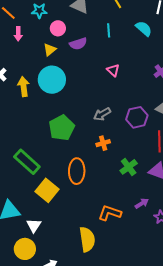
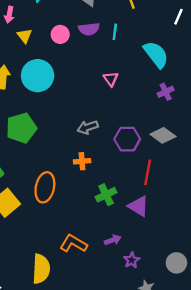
pink circle: (58, 28) -> (60, 34), moved
cyan semicircle: (144, 29) -> (156, 54), moved, size x1.4
purple semicircle: (78, 44) -> (89, 29), moved
yellow triangle: (50, 50) -> (25, 36), moved, turned -40
green pentagon: (62, 128) -> (21, 128), moved

